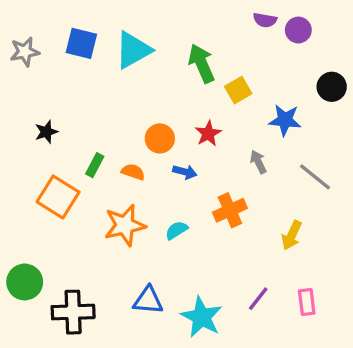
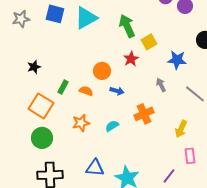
red star: (208, 133) -> (131, 59), moved
orange star: (125, 225) -> (81, 123), size x0.7
green circle: (25, 282) -> (42, 138), moved
purple line: (258, 299) -> (169, 176), moved
pink rectangle: (307, 302) -> (190, 156), moved

